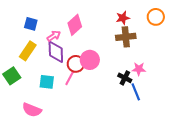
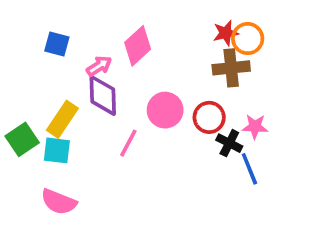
orange circle: (156, 17) -> (248, 39), moved
yellow rectangle: (28, 51) -> (62, 119), moved
red circle: (76, 64) -> (209, 117), moved
cyan square: (47, 82) -> (57, 150), moved

